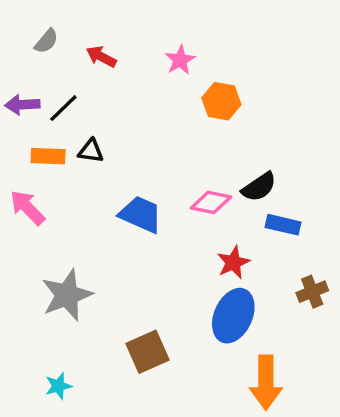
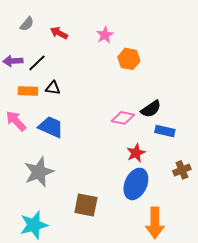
blue trapezoid: (141, 214) -> (51, 127), moved
brown square: (148, 352) -> (86, 205), turned 35
cyan star: (58, 386) -> (34, 225), size x1.8

